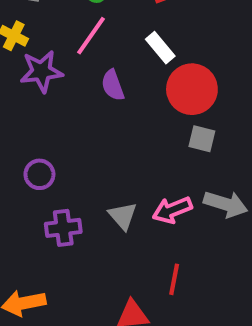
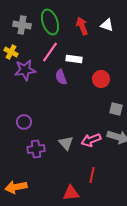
white rectangle: (160, 48) -> (74, 59), moved, turned -42
red circle: (192, 89) -> (101, 79), size x0.7
gray square: (202, 139) -> (116, 109), moved

